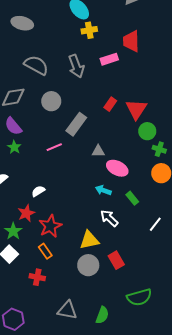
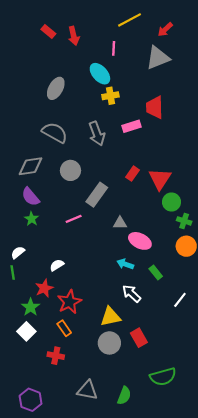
gray ellipse: (22, 23) -> (56, 88), moved, turned -75

